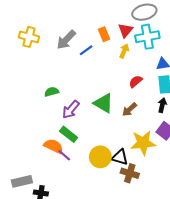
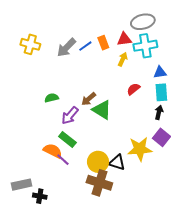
red triangle: (126, 30) -> (124, 39), turned 42
blue line: (86, 50) -> (85, 46), moved
brown arrow: (129, 109) -> (89, 99), moved
brown cross: (130, 173) -> (99, 183), moved, size x1.4

